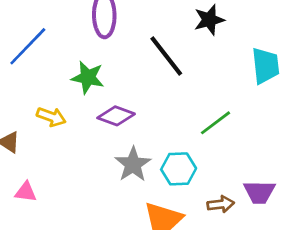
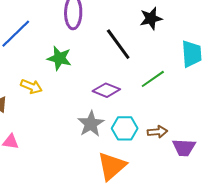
purple diamond: (116, 116) -> (106, 90), moved
green line: (216, 123) -> (153, 79), moved
brown arrow: (221, 204) -> (157, 132), moved

